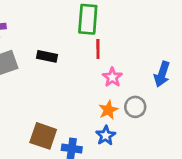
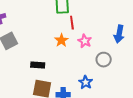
black rectangle: (47, 56) -> (38, 65), moved
orange star: (108, 110) -> (61, 40), moved

